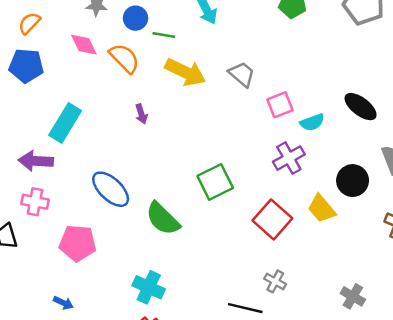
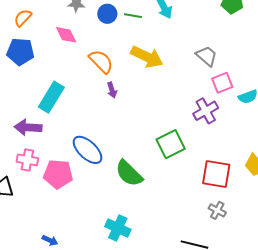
green line: (164, 35) -> (133, 16), moved
orange semicircle: (124, 58) -> (101, 61), moved
gray trapezoid: (242, 74) -> (207, 56), moved
purple cross: (289, 158) -> (206, 111), moved
red square: (272, 219) -> (216, 174), turned -32
pink pentagon: (78, 243) -> (58, 174), moved
gray cross: (275, 281) -> (217, 210), moved

